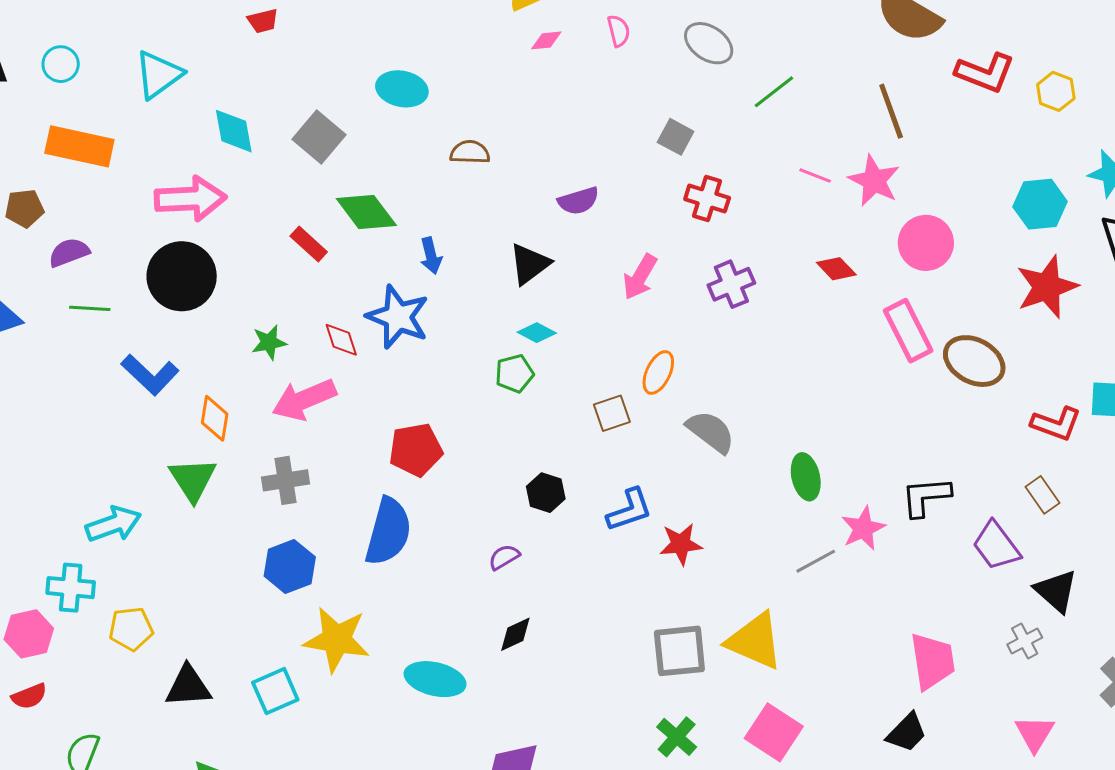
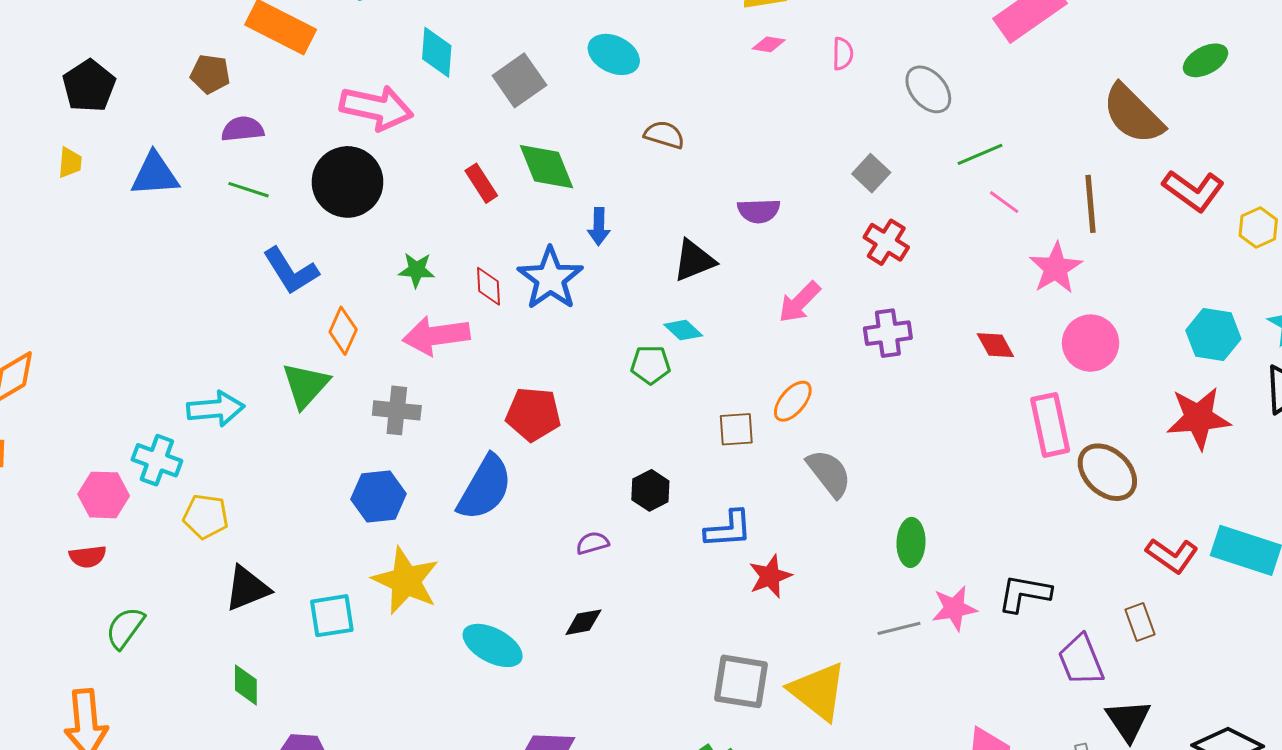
pink line: (815, 176) -> (1004, 202), moved
red star: (681, 544) -> (770, 576), turned -30
black triangle: (188, 686) -> (247, 588), turned -33

